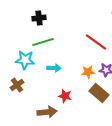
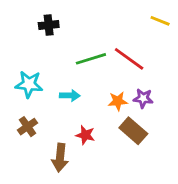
green line: (43, 42) -> (91, 59), moved
brown cross: (17, 85) -> (28, 127), moved
brown arrow: (47, 112) -> (60, 158), turned 102

